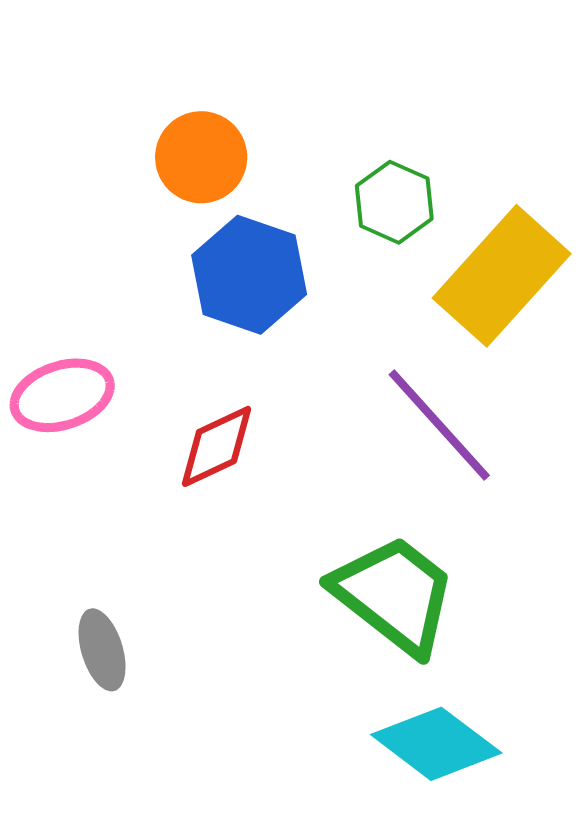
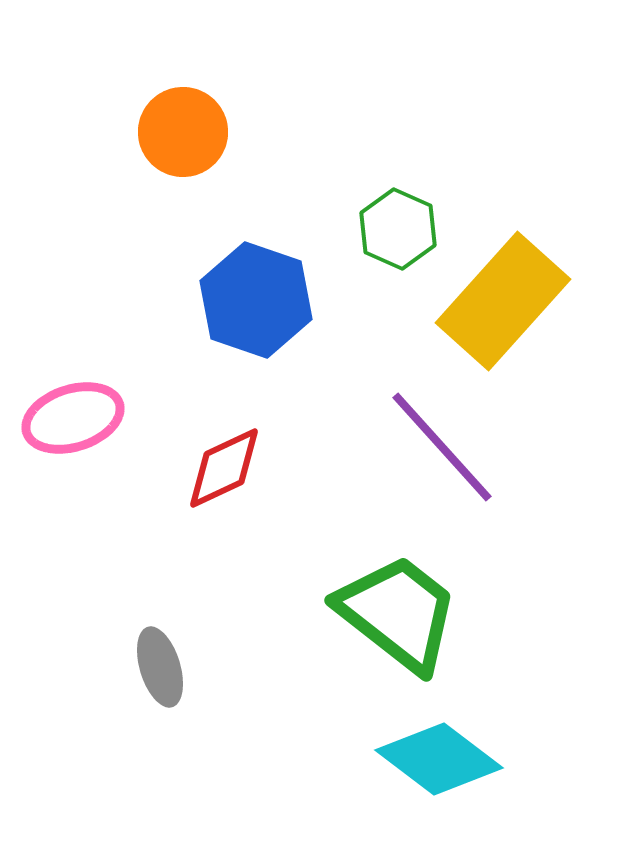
orange circle: (201, 157) -> (183, 132), moved
gray ellipse: (102, 650) -> (160, 667), moved

